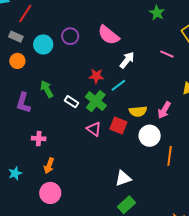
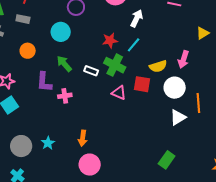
cyan circle: (43, 44) -> (61, 32), moved
orange circle: (17, 61) -> (28, 51), moved
pink cross: (39, 139) -> (65, 96), moved
cyan star: (15, 173) -> (48, 143), moved
white triangle: (123, 178) -> (178, 117), moved

